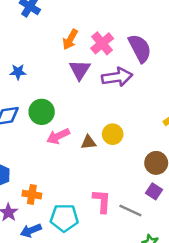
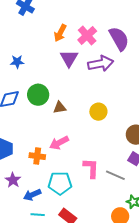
pink arrow: (58, 136) -> (59, 143), moved
brown triangle: (88, 142) -> (60, 108), moved
orange cross: (32, 195) -> (37, 156), moved

